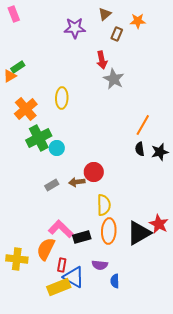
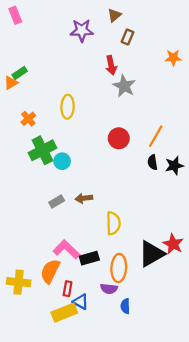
orange star: (138, 21) -> (173, 58), moved
orange cross: (26, 109) -> (28, 119), size x0.6
red circle: (94, 172) -> (119, 138), moved
orange ellipse: (109, 231) -> (119, 268), moved
blue triangle: (74, 277) -> (81, 302), size x0.7

